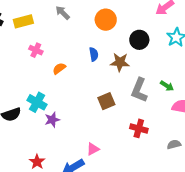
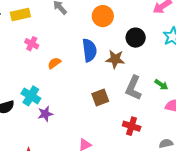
blue semicircle: (94, 54) -> (89, 50), size x1.6

